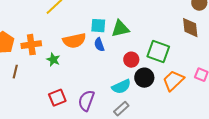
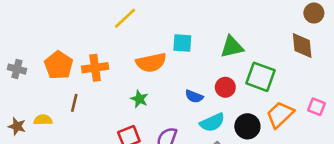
green triangle: (120, 29) -> (232, 47), moved
blue semicircle: (99, 45) -> (194, 96), moved, turned -48
green star: (53, 60) -> (139, 99), moved
black circle: (144, 78) -> (247, 126), moved

